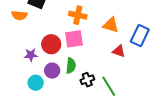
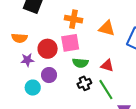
orange semicircle: (19, 15) -> (19, 38), moved
red triangle: (119, 51) -> (107, 66), moved
green semicircle: (71, 66) -> (80, 63), moved, turned 91

